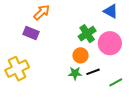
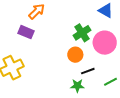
green star: (75, 73) -> (77, 86), moved

